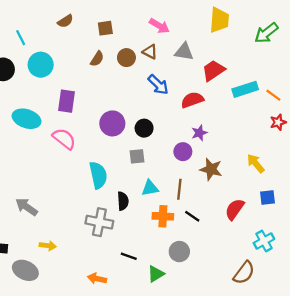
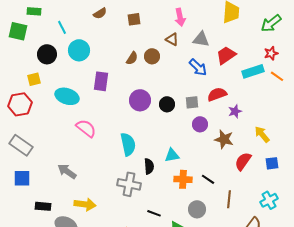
pink arrow: (159, 26) -> (180, 17), turned 48
brown circle: (126, 58) -> (152, 56), moved
brown semicircle: (97, 59) -> (132, 58), moved
blue arrow: (158, 85) -> (198, 67), moved
red semicircle: (192, 100) -> (217, 94), moved
red star: (278, 122) -> (271, 53), moved
purple star: (199, 133) -> (235, 111), moved
pink semicircle: (64, 139) -> (86, 128), moved
gray square: (137, 156) -> (192, 102), moved
brown line: (179, 189) -> (229, 199), moved
red semicircle: (235, 209) -> (243, 161), moved
yellow arrow: (48, 246) -> (85, 204), size x1.5

